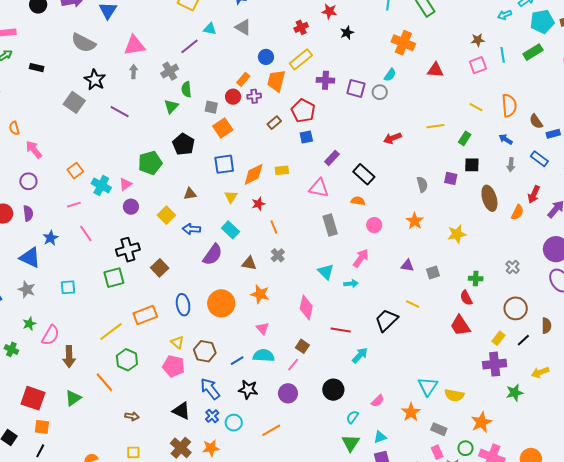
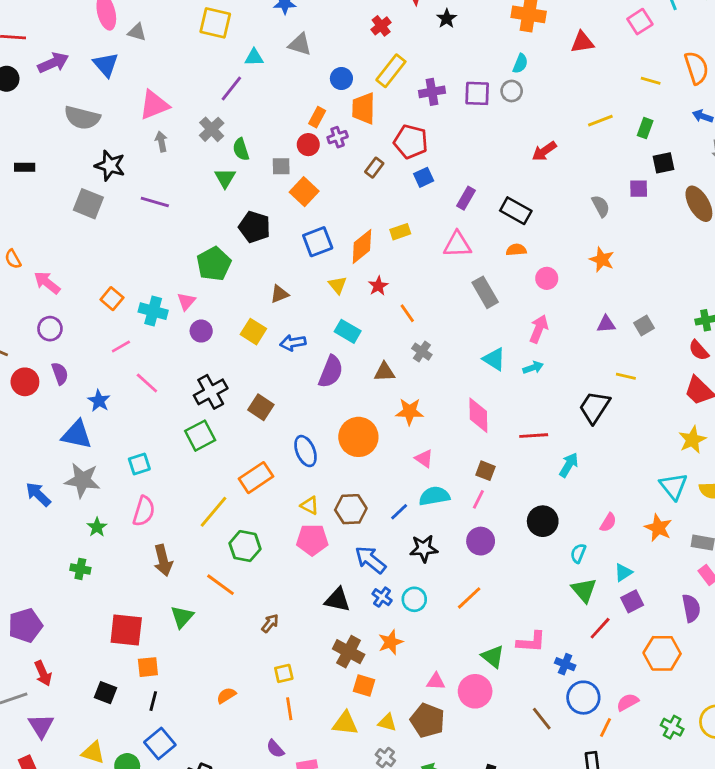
yellow star: (457, 234) -> (692, 440), moved
gray star: (27, 289) -> (82, 480), size x1.4
pink semicircle: (51, 335) -> (144, 511), moved
brown arrow: (132, 416) -> (270, 623), turned -48

